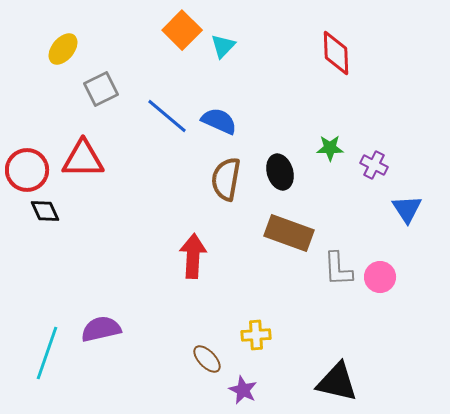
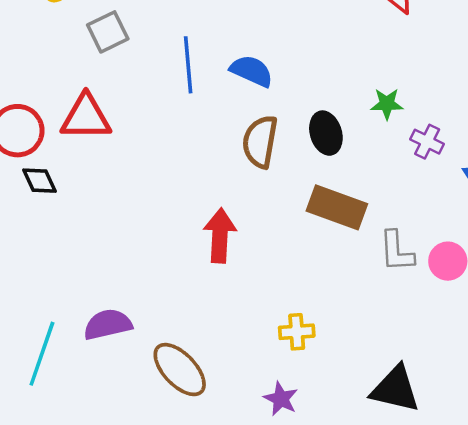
blue line: (167, 116) -> (188, 65), turned 45
purple cross: (374, 165) -> (427, 142), moved
brown ellipse: (207, 359) -> (180, 370), moved, size x1.6

